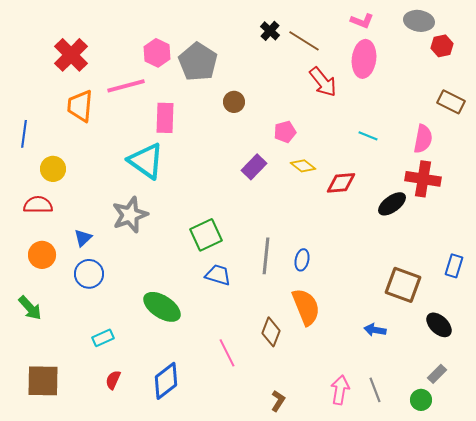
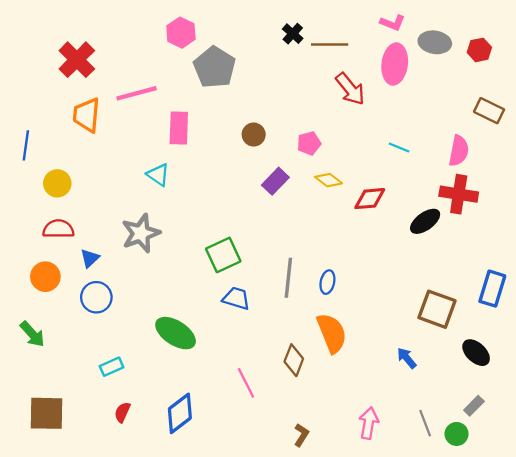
gray ellipse: (419, 21) -> (435, 42), moved
brown line: (304, 41) -> (330, 44), turned -32
pink hexagon: (157, 53) -> (181, 33), moved
brown circle: (234, 102) -> (254, 135), moved
cyan triangle: (146, 161) -> (158, 175), size x0.6
red semicircle: (38, 205) -> (58, 229), moved
blue rectangle: (454, 266) -> (492, 289), size x1.4
blue arrow: (375, 330) -> (407, 358), turned 40
gray line: (375, 390) -> (425, 423), moved

